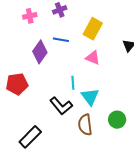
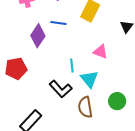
pink triangle: (93, 58) -> (100, 52), moved

